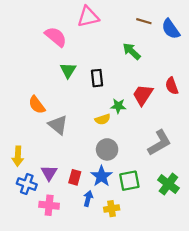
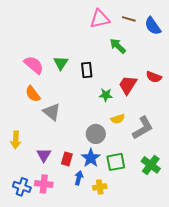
pink triangle: (88, 17) -> (100, 19), moved
pink semicircle: (56, 37) -> (34, 65), moved
red semicircle: (172, 86) -> (154, 77), turned -49
yellow semicircle: (103, 119) -> (118, 119), moved
blue cross: (27, 184) -> (22, 187), moved

